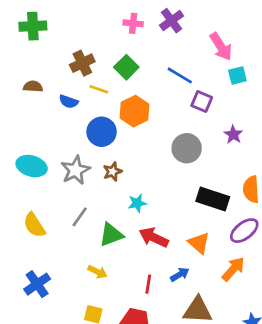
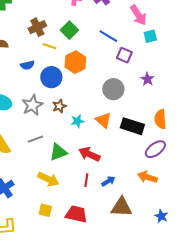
blue semicircle: (69, 102) -> (27, 65), moved, turned -32
cyan star: (137, 203) -> (77, 121), moved
gray line: (80, 217) -> (35, 139), turned 35
orange triangle: (199, 243) -> (103, 120), moved
orange arrow: (233, 269) -> (147, 177), turned -114
yellow arrow: (97, 272) -> (48, 179), size x1.5
red line: (148, 284) -> (86, 180), moved

